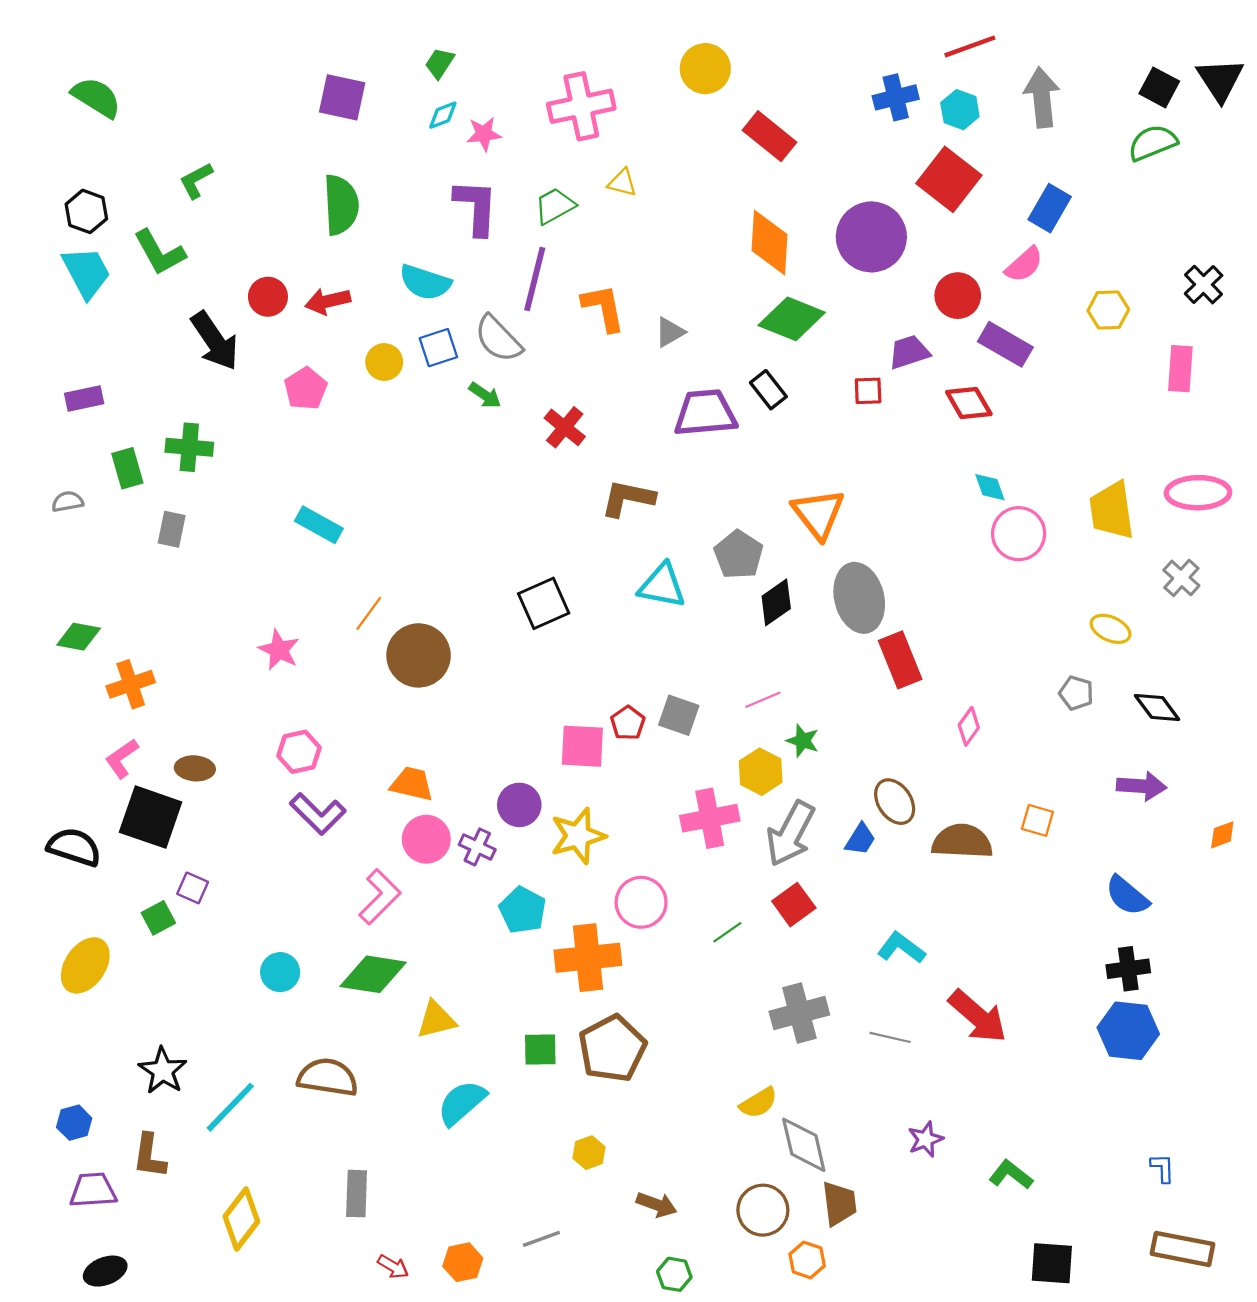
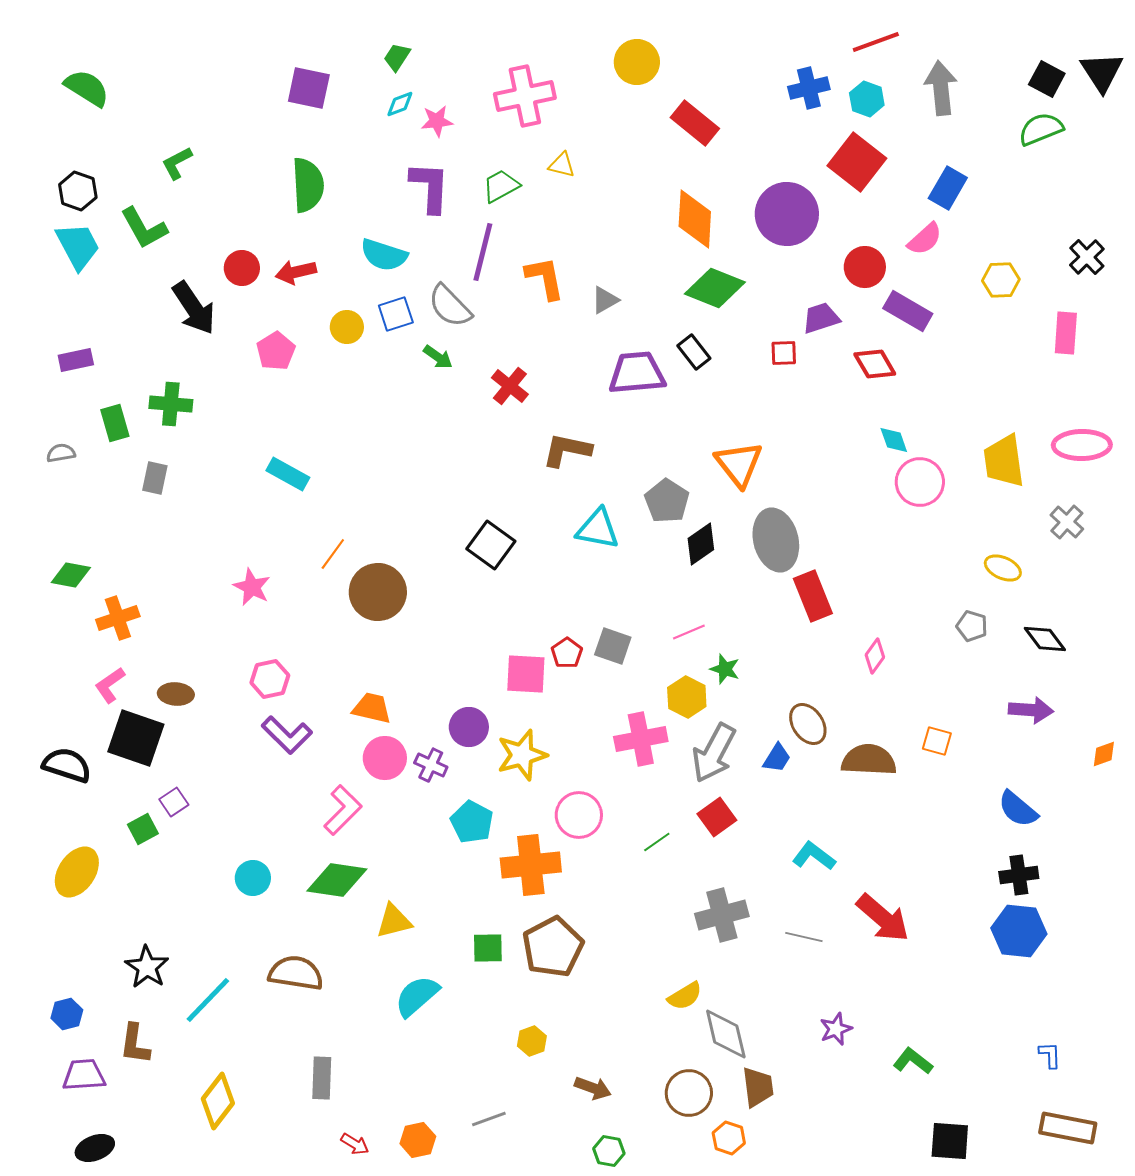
black square: (544, 603) -> (491, 545), turned -30
purple square: (193, 888) -> (174, 802), turned 32

